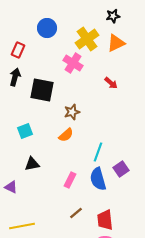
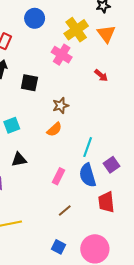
orange triangle: (116, 43) -> (106, 34), turned -42
black square: (42, 90) -> (29, 83), size x0.7
red trapezoid: (105, 220) -> (106, 202), moved

